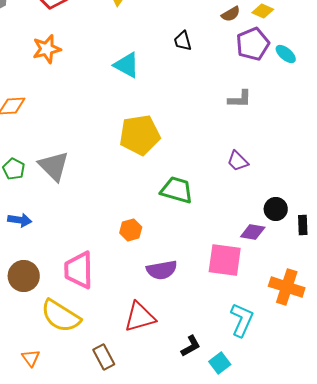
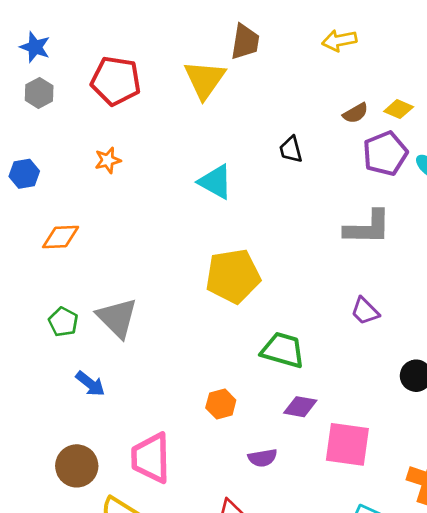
orange star: (47, 49) -> (108, 160), size x0.7
gray L-shape: (240, 99) -> (368, 228), size x1.5
blue arrow: (20, 220) -> (90, 384), moved, turned 30
purple diamond: (253, 232) -> (300, 407), moved
purple semicircle: (162, 270) -> (263, 458), size x0.7

